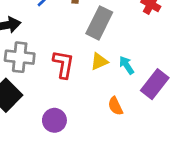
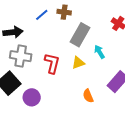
cyan arrow: (127, 65) -> (99, 52), moved
purple circle: (54, 120) -> (32, 97), moved

